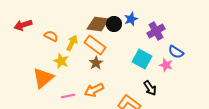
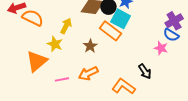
purple cross: (156, 31) -> (174, 21), moved
orange semicircle: (51, 36) -> (33, 18), moved, size x1.5
orange rectangle: (95, 45) -> (110, 31), moved
cyan square: (142, 59) -> (121, 19), moved

